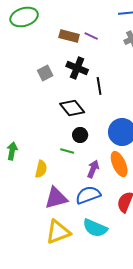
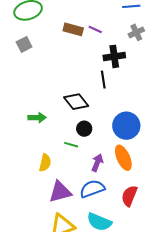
black cross: (77, 68) -> (114, 56), moved, turned -30
gray square: (45, 73) -> (24, 44), moved
green arrow: (12, 151) -> (37, 118), moved, turned 78

